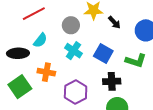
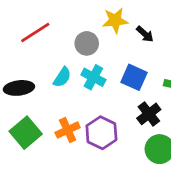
cyan semicircle: (40, 40) -> (62, 77), moved
orange cross: (46, 72) -> (68, 130), moved, turned -30
black cross: (112, 81) -> (149, 114), turned -30

